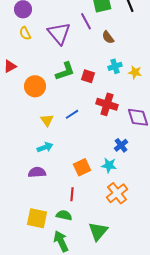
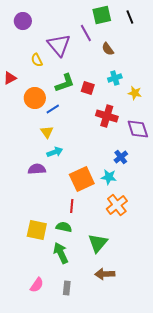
yellow semicircle: (25, 33) -> (37, 60), moved
yellow star: (135, 72) -> (135, 93), moved
blue line: (72, 114) -> (53, 109), moved
cyan arrow: (45, 147) -> (55, 152), moved
orange square: (82, 167) -> (82, 179), size x1.4
purple semicircle: (37, 172) -> (37, 169), moved

